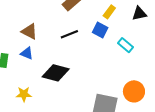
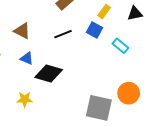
blue triangle: (27, 53) -> (27, 58), moved
yellow star: (24, 94) -> (25, 99), moved

